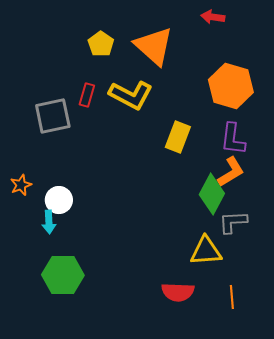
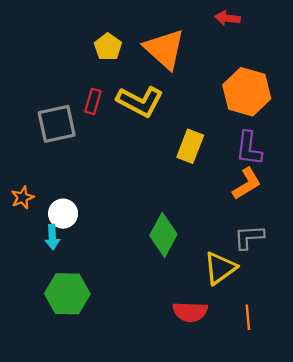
green diamond: (212, 194) -> (163, 235), moved
yellow triangle: (206, 251) -> (220, 268), turned -32

